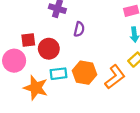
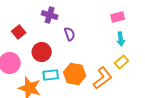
purple semicircle: (79, 29) -> (70, 34), turned -32
red square: (28, 40) -> (19, 32), moved, turned -32

